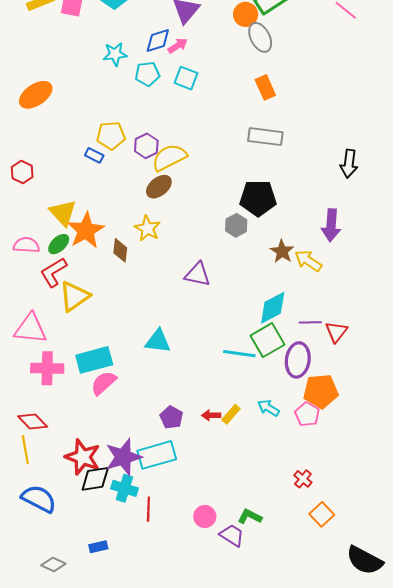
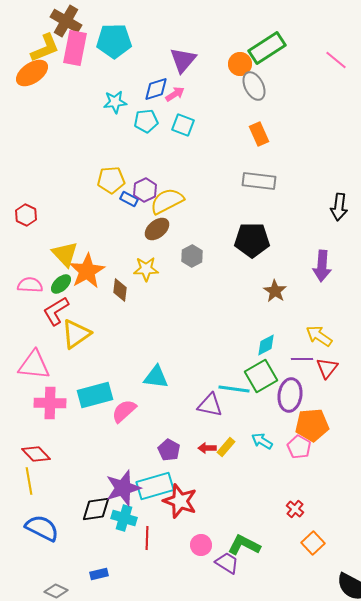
orange ellipse: (36, 95) -> (32, 73), moved
blue rectangle: (94, 155) -> (129, 199), moved
gray hexagon: (236, 225) -> (192, 256), moved
yellow star: (147, 228) -> (146, 269), turned -30
yellow arrow: (308, 261) -> (319, 336), moved
purple triangle: (198, 274) -> (210, 405), moved
cyan diamond: (273, 308) -> (266, 345), size x0.7
pink semicircle: (104, 383) -> (124, 411), moved
red star: (83, 457) -> (180, 501), moved
green L-shape: (250, 517) -> (244, 545), size x1.4

